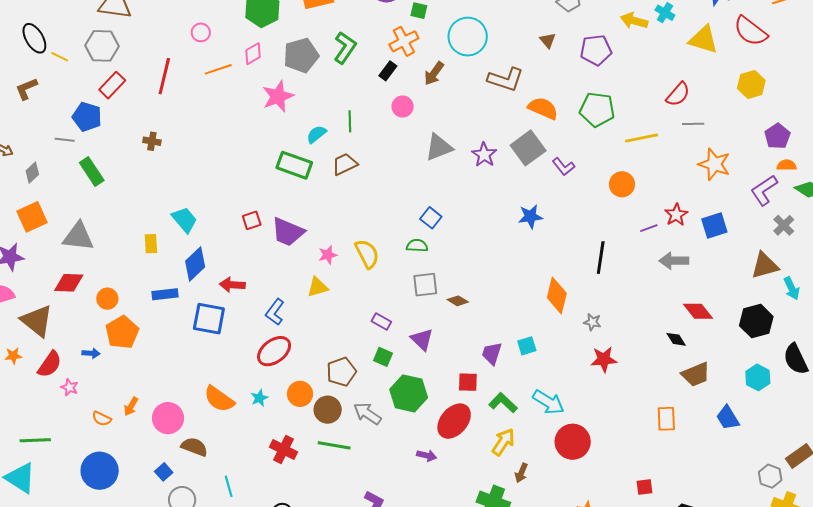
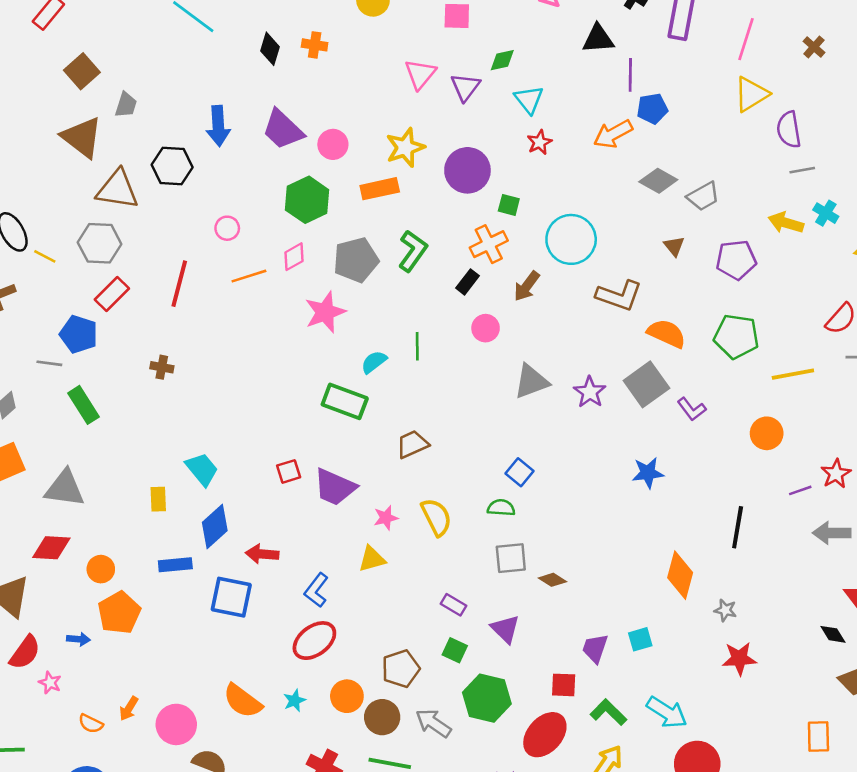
brown trapezoid: (345, 164) -> (412, 444), moved

